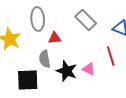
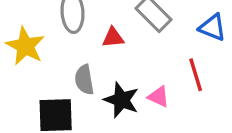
red triangle: (55, 38) -> (113, 38), moved

